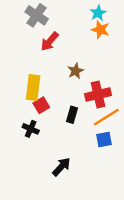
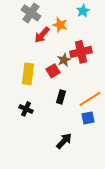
orange star: (100, 30) -> (60, 25), moved
red cross: (98, 95) -> (81, 52), moved
red square: (41, 105) -> (53, 71), moved
black arrow: (61, 167) -> (64, 141), moved

